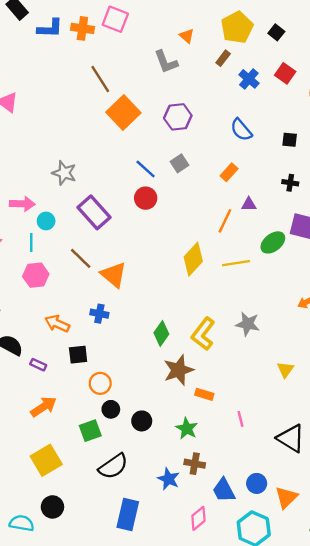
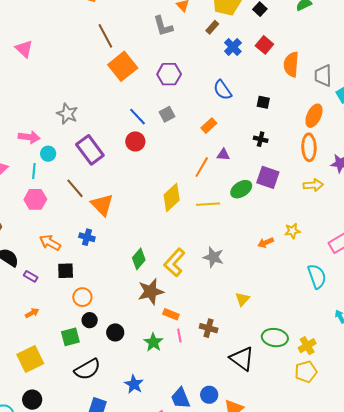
orange arrow: (44, 407) -> (32, 313), size x0.6
pink line: (241, 419) -> (179, 336), moved
brown cross: (195, 464) -> (209, 328), moved

